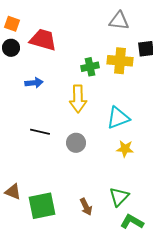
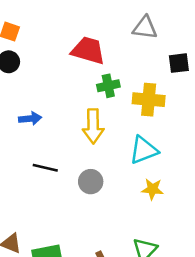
red trapezoid: (43, 40) -> (88, 50), moved
yellow cross: (120, 61) -> (149, 100), moved
blue arrow: (34, 83) -> (30, 119), moved

